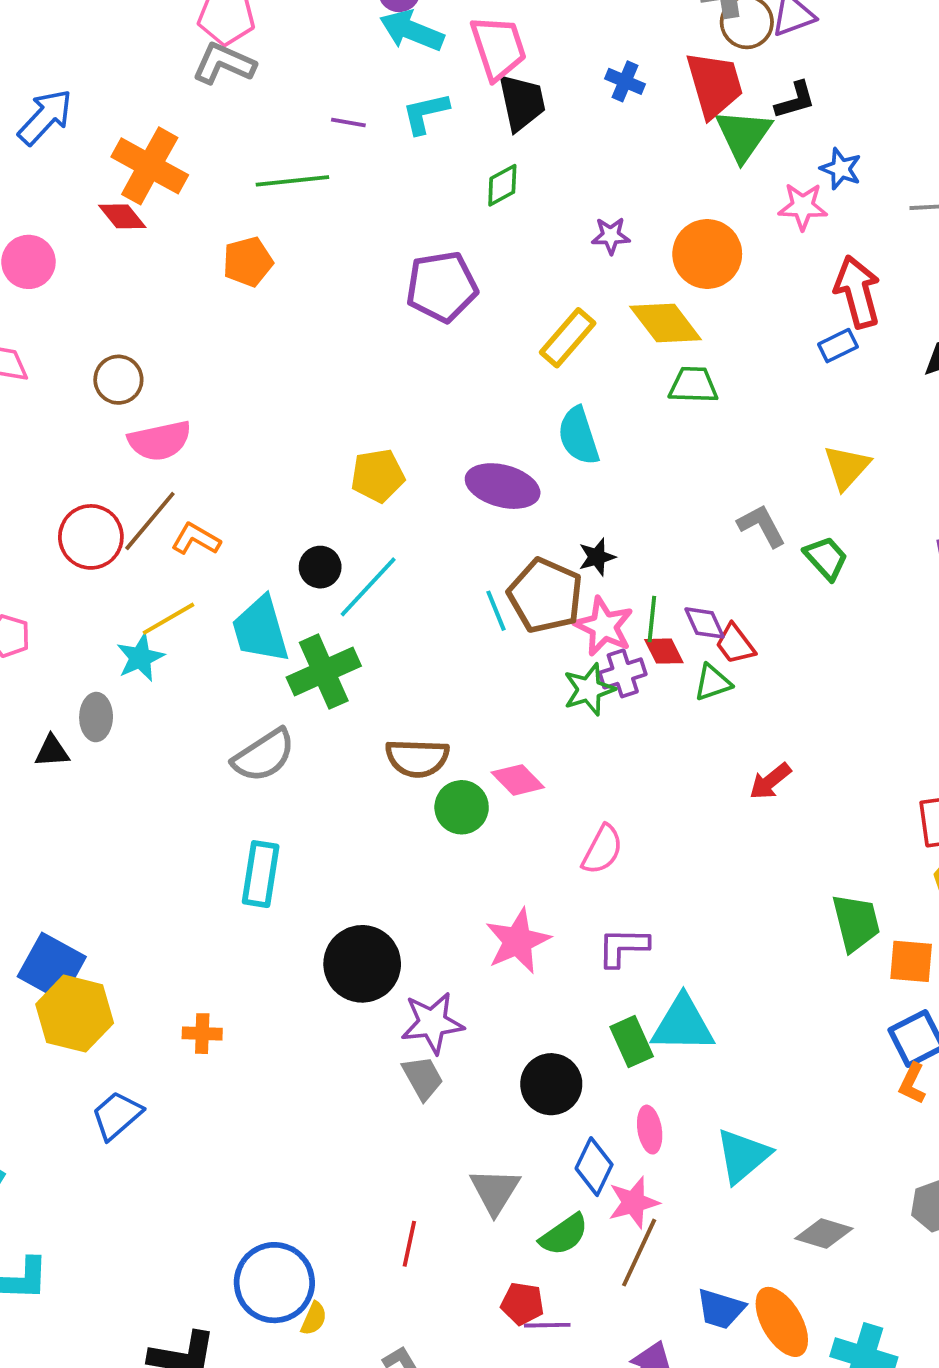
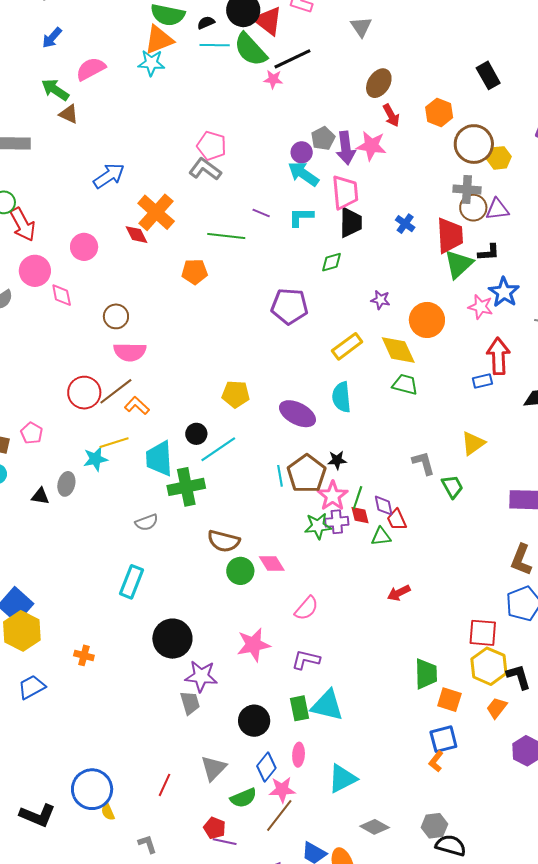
blue star: (841, 169) -> (504, 292), size x1.4
gray semicircle: (264, 755) -> (147, 522), size x0.7
yellow semicircle: (314, 1319) -> (108, 812), turned 120

